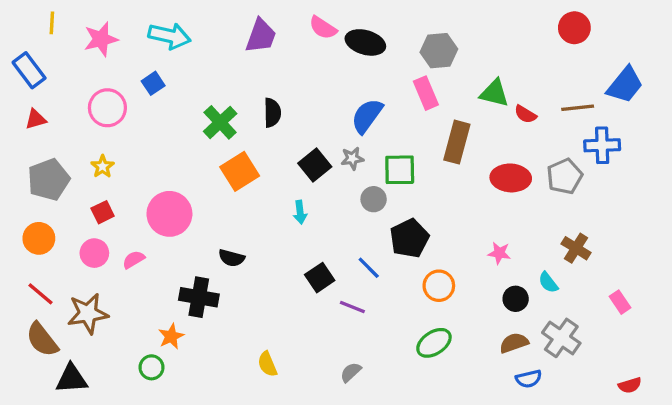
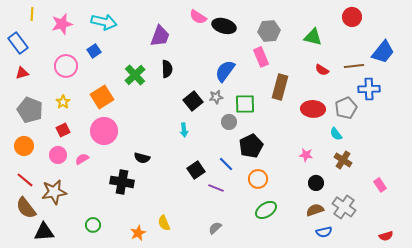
purple trapezoid: (261, 36) -> (160, 36), moved
green triangle: (494, 93) -> (313, 37), moved
orange square: (240, 171) -> (102, 97), moved
gray pentagon: (49, 180) -> (30, 110), turned -30
brown cross: (576, 248) -> (343, 160), moved
cyan semicircle: (548, 282) -> (336, 134), moved
orange circle: (439, 286) -> (258, 179), moved
orange star: (171, 336) -> (138, 233), moved

